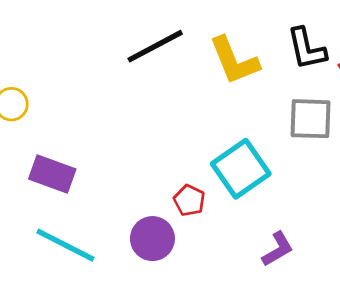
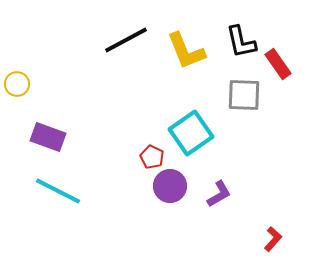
purple circle: (152, 239) -> (170, 186), moved

